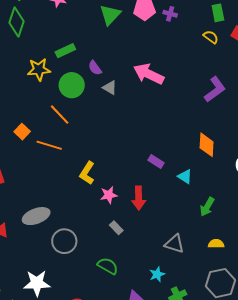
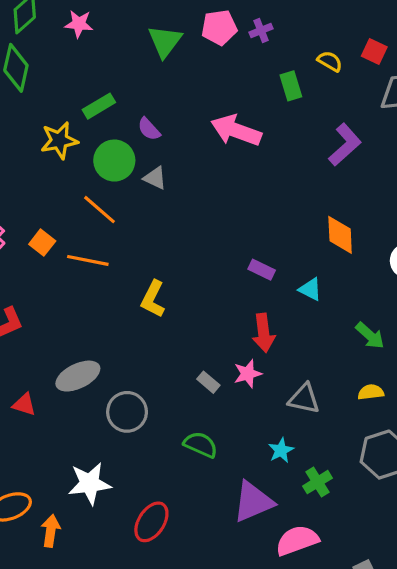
green rectangle: (218, 13) -> (291, 86), moved
purple cross: (170, 14) -> (261, 30), turned -32
gray triangle: (110, 88) -> (155, 178), moved
pink star: (109, 195) -> (248, 374), moved
red arrow: (139, 198) -> (264, 333), moved
green arrow: (207, 207) -> (370, 336), moved, turned -72

